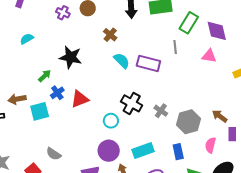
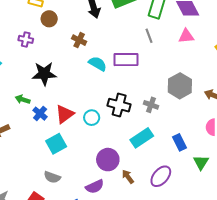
purple cross: (63, 13) -> (26, 39), moved
green arrow: (45, 76) -> (23, 99), turned -104
cyan square: (40, 111) -> (56, 144), moved
cyan circle: (111, 121) -> (92, 118), moved
gray hexagon: (189, 122) -> (180, 86), moved
cyan rectangle: (143, 151) -> (142, 138), moved

